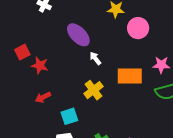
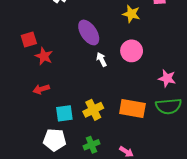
pink circle: (138, 28) -> (132, 51), moved
orange rectangle: (130, 76) -> (132, 109), moved
yellow cross: (93, 90) -> (93, 110), moved

